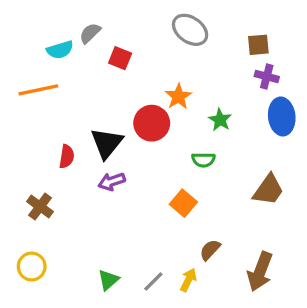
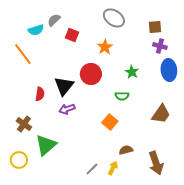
orange line: (38, 90) -> (23, 54), turned 65
orange star: (178, 96) -> (105, 47), moved
brown semicircle: (210, 250) -> (126, 150), turned 32
brown arrow: (260, 272) -> (156, 163), turned -40
green triangle: (108, 280) -> (46, 145), moved, size x1.6

